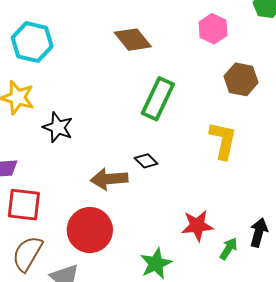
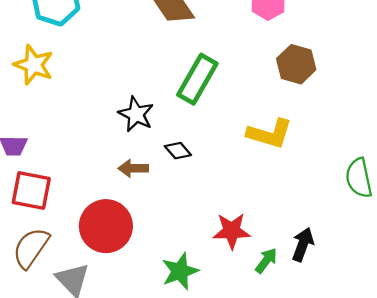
black star: (58, 127) -> (136, 114), moved
yellow L-shape: (223, 140) -> (270, 134), turned 90
brown arrow: (109, 179) -> (133, 168), size x0.7

